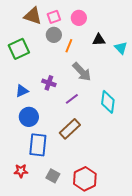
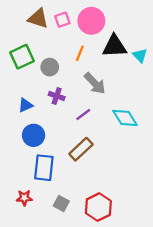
pink circle: (79, 18) -> (91, 21), size x1.5
gray circle: (54, 35) -> (50, 67), moved
black triangle: (99, 40) -> (114, 46), size x1.6
cyan diamond: (108, 102) -> (125, 118), turned -40

